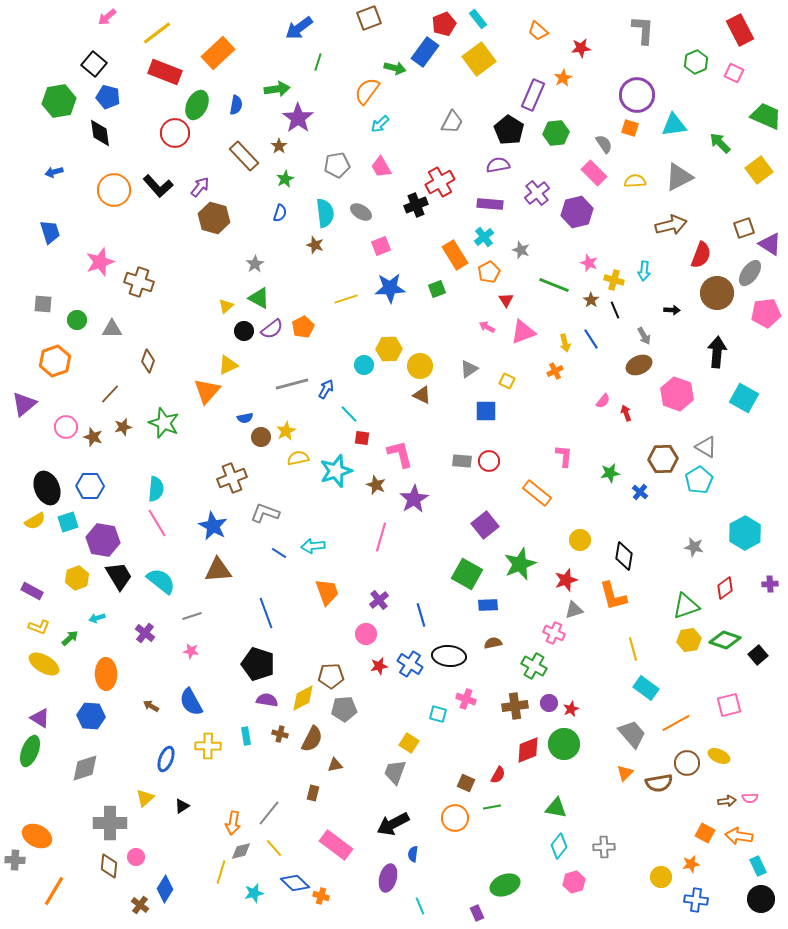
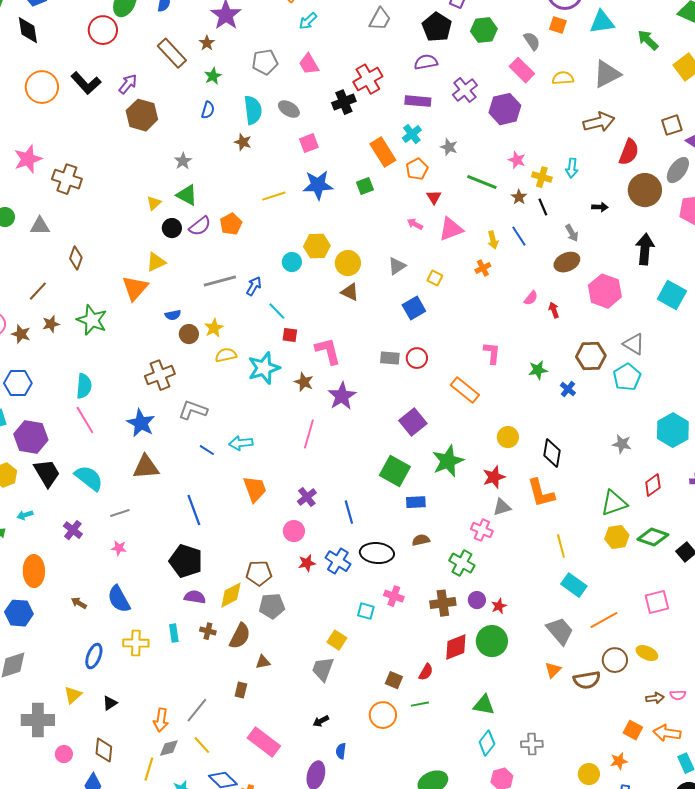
blue square: (486, 411) -> (414, 308), turned -30
black arrow: (393, 824) -> (321, 721), size x0.5
brown diamond: (109, 866) -> (104, 750), moved

